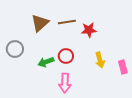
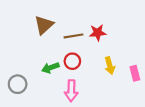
brown line: (67, 22) -> (73, 36), moved
gray circle: (15, 49) -> (18, 84), moved

